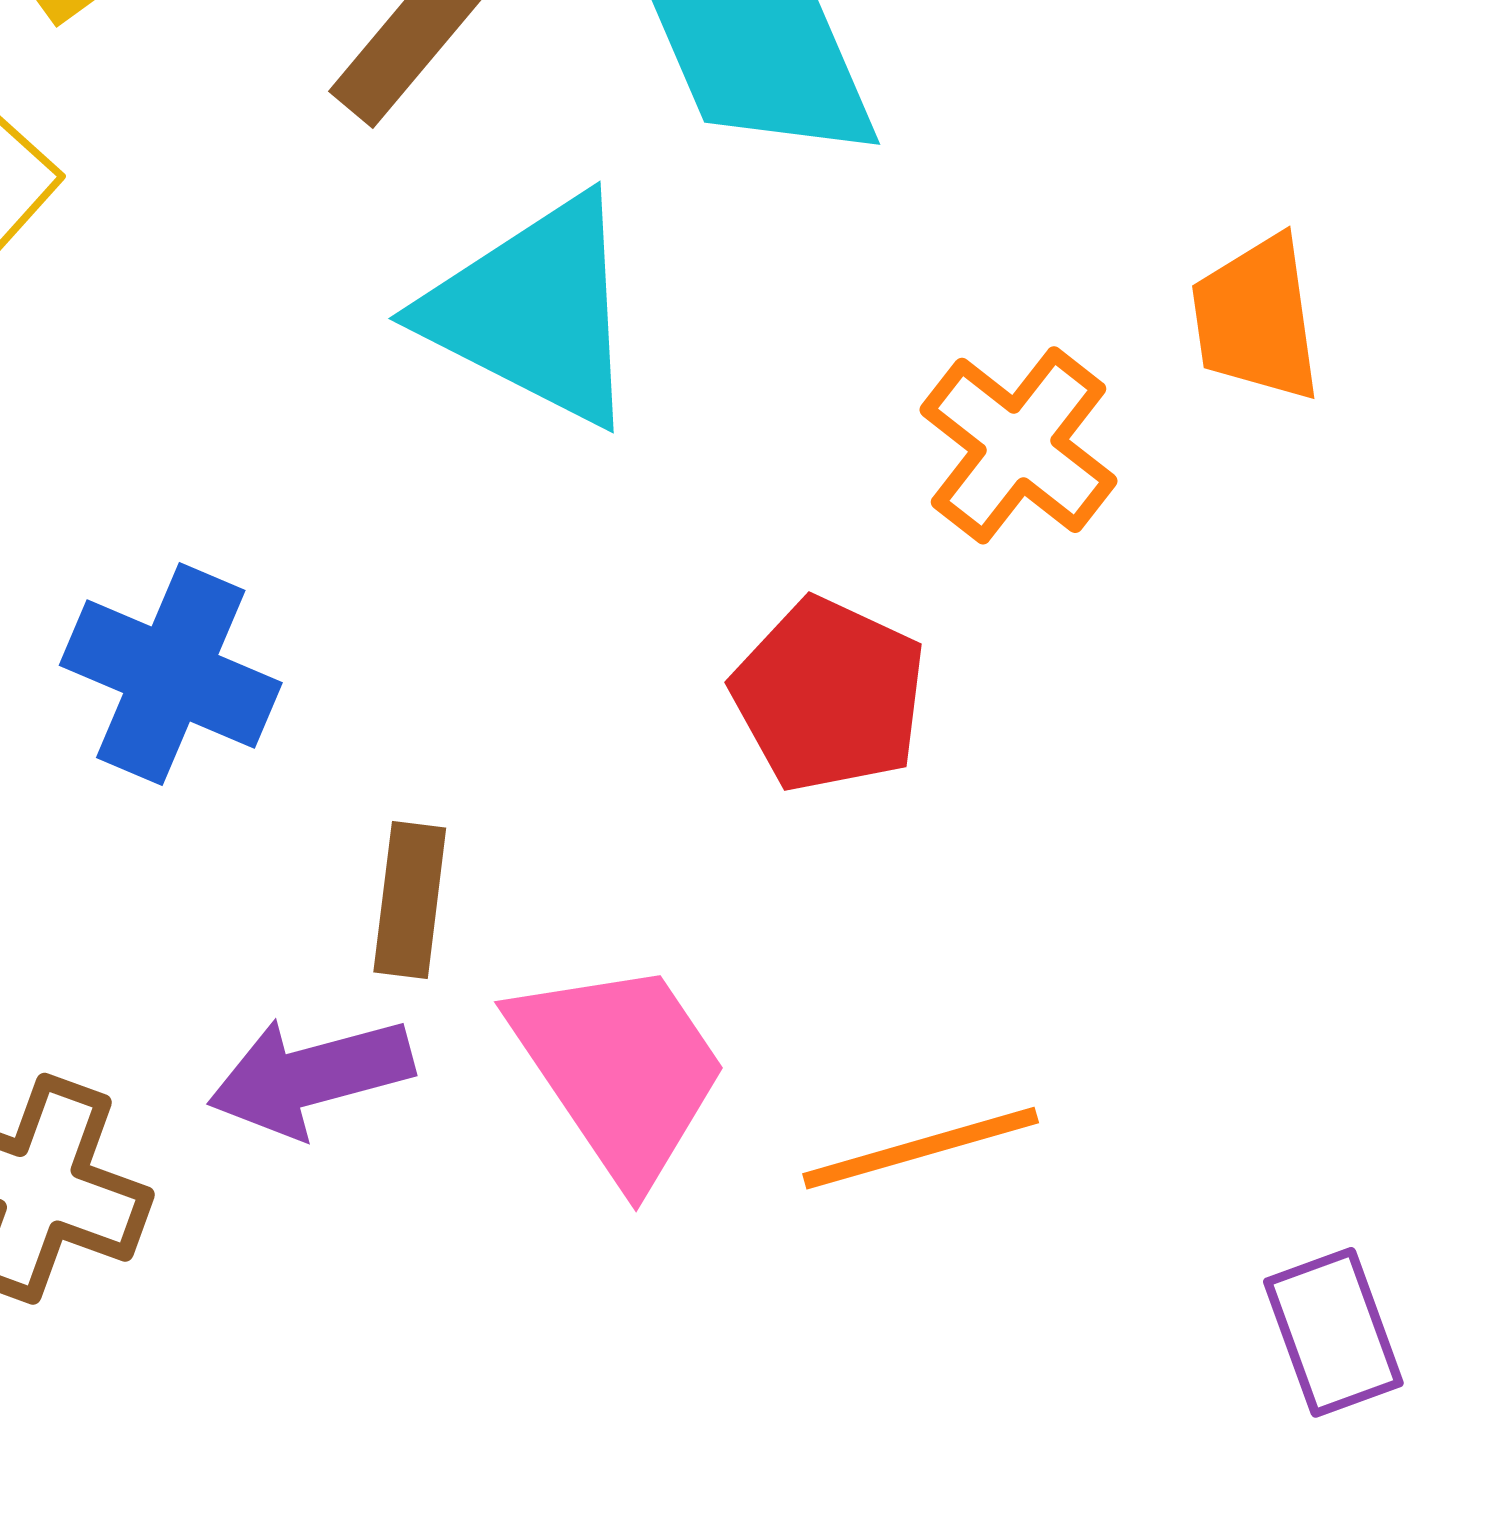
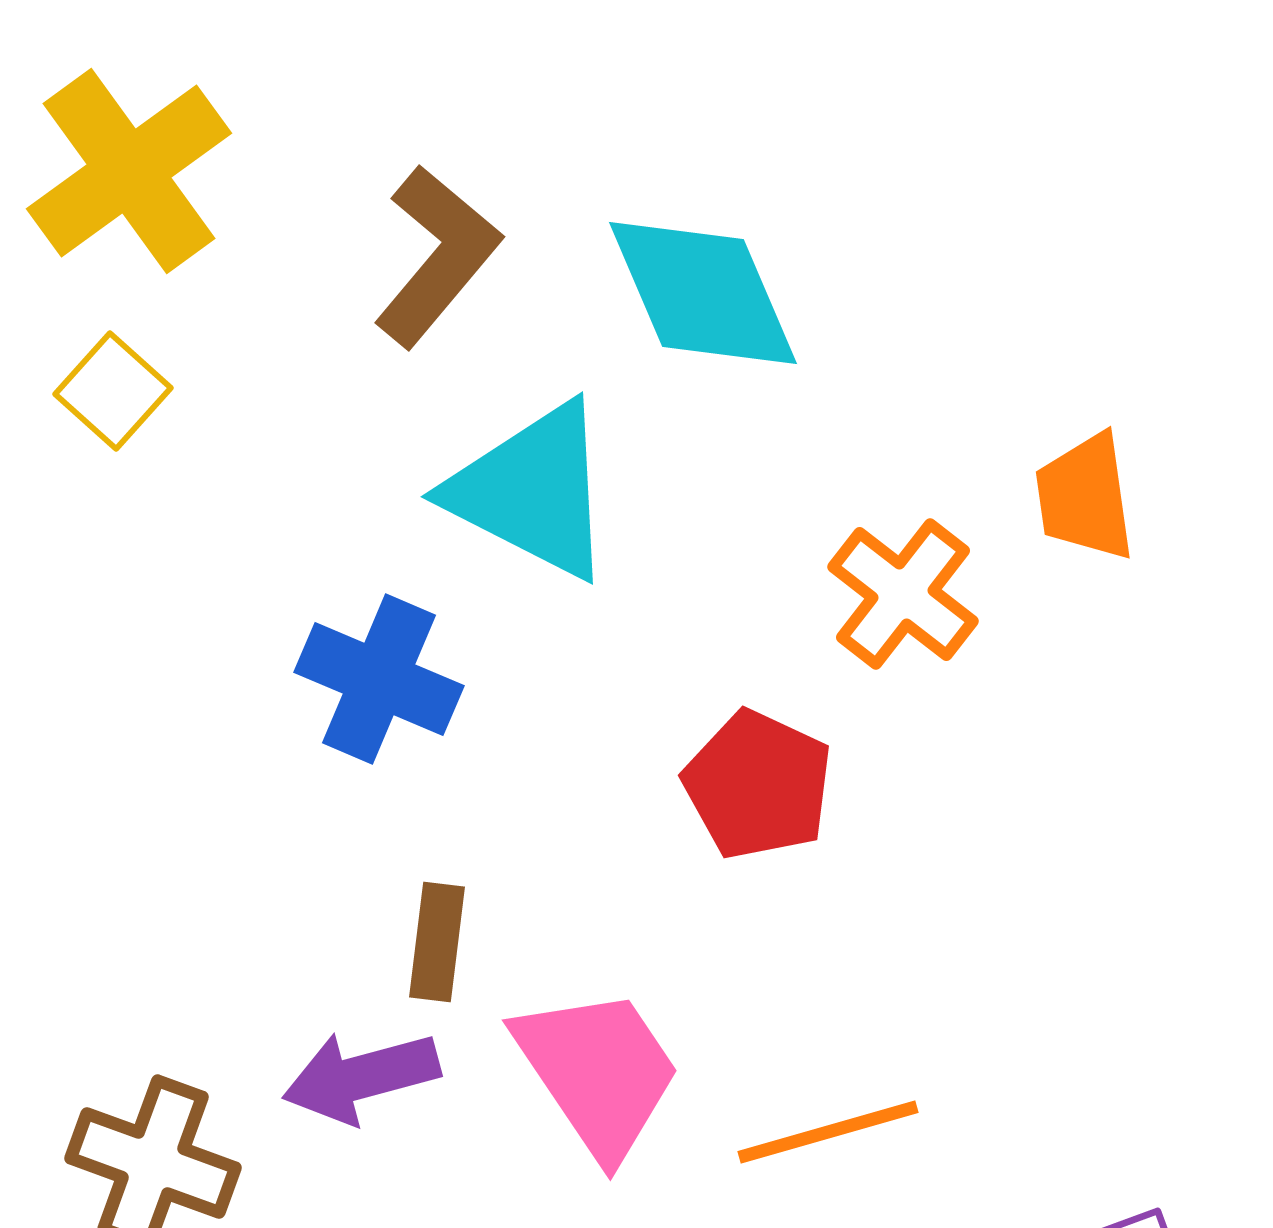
blue cross: (171, 674) -> (379, 679), moved

